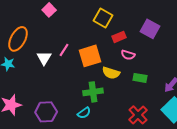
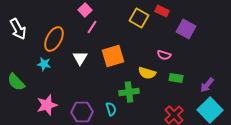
red rectangle: (119, 37) -> (162, 11), moved, turned 48
pink line: (64, 50) -> (92, 27), moved
orange square: (90, 56) -> (113, 56), moved
cyan semicircle: (84, 113) -> (111, 109), moved, turned -72

